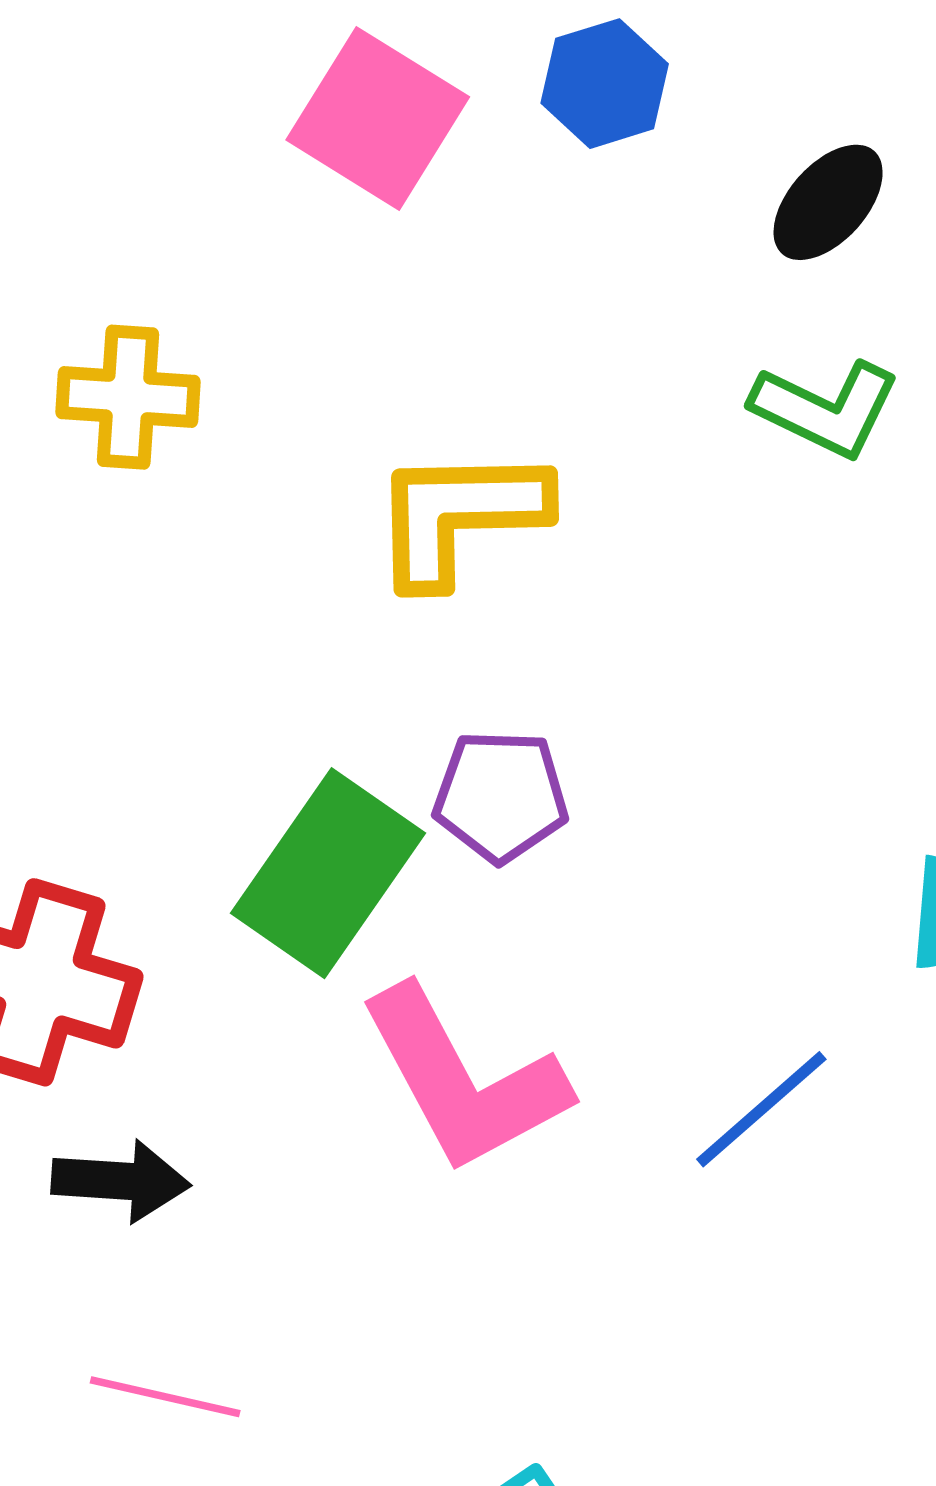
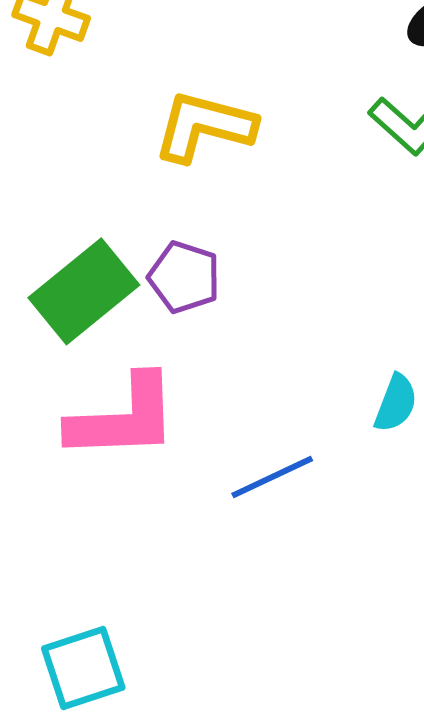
pink L-shape: (464, 1080) -> (123, 418), turned -80

